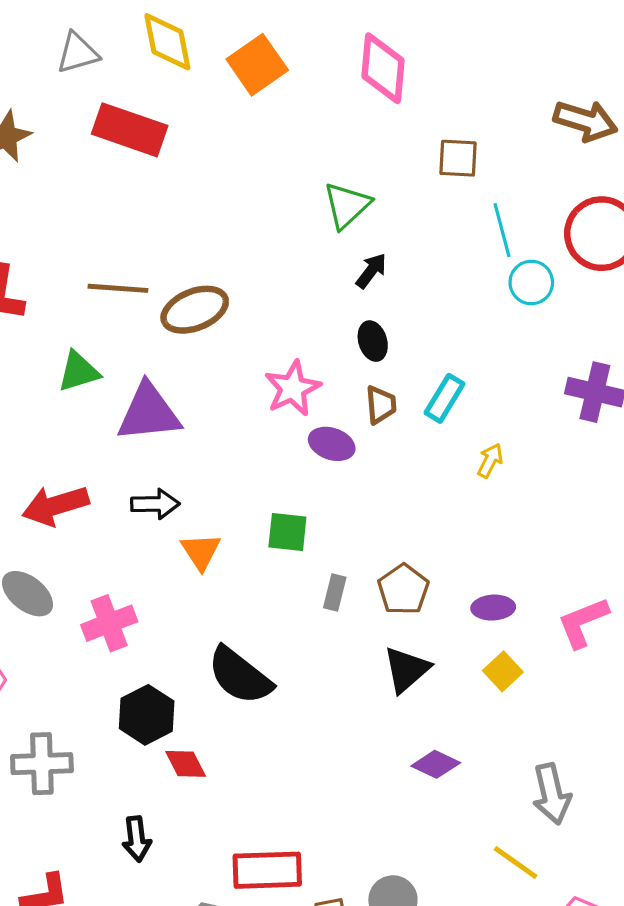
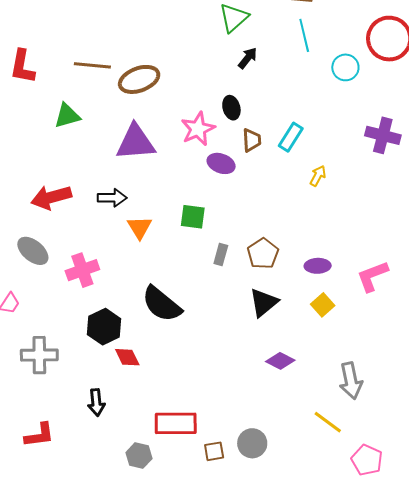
cyan line: (502, 230) -> (304, 35), moved
black ellipse: (373, 341) -> (231, 108), moved
purple triangle: (149, 413) -> (136, 142), moved

